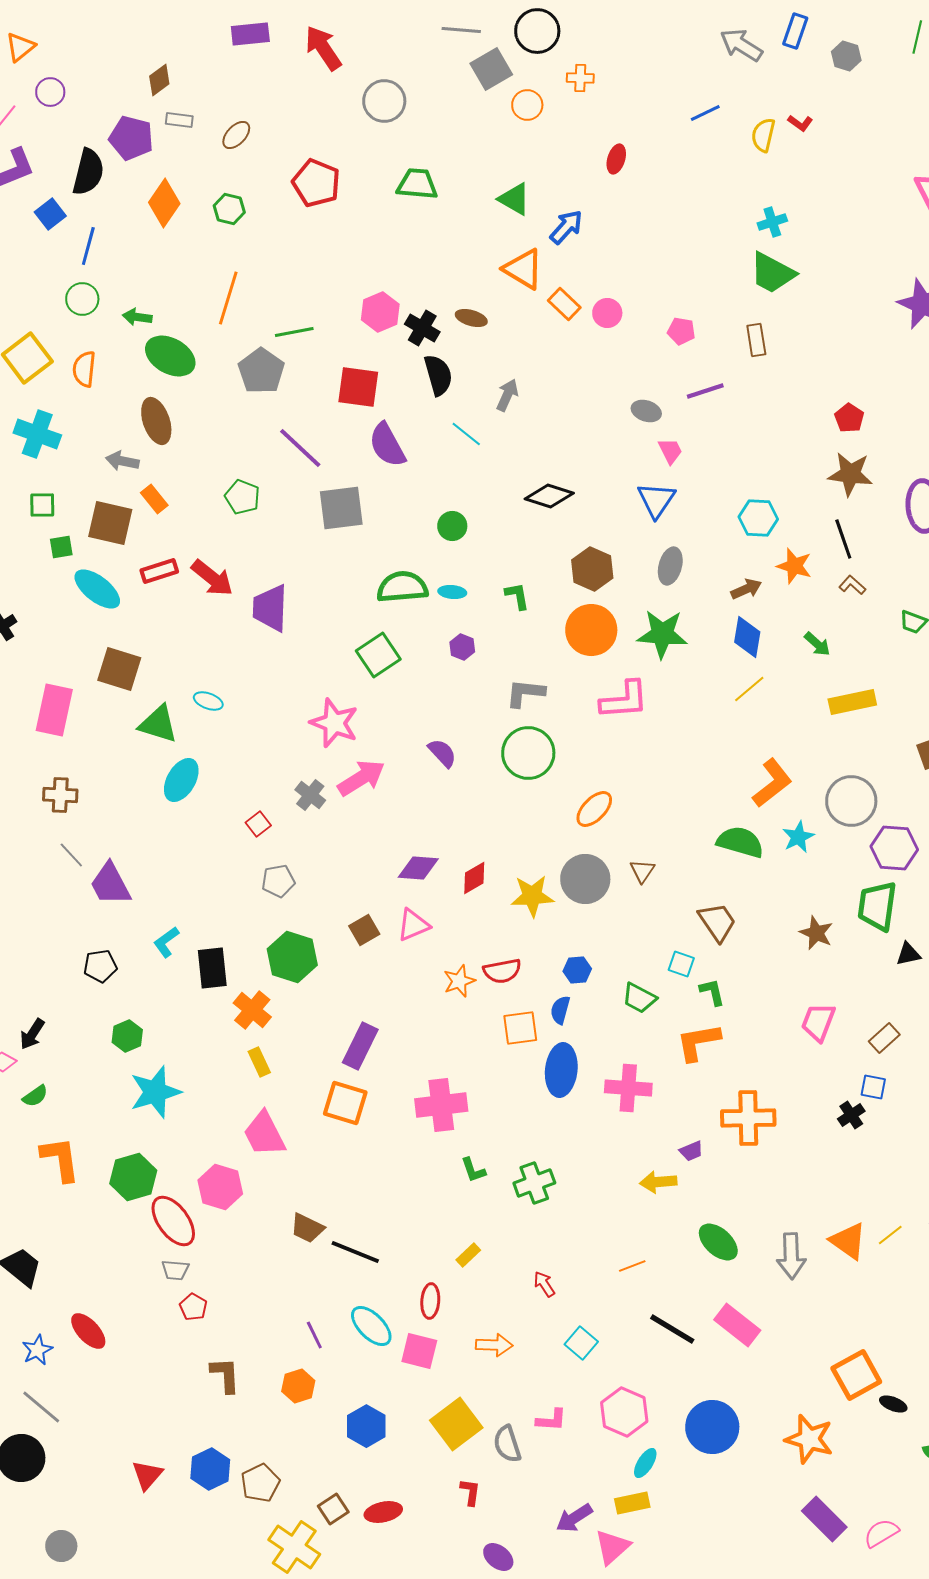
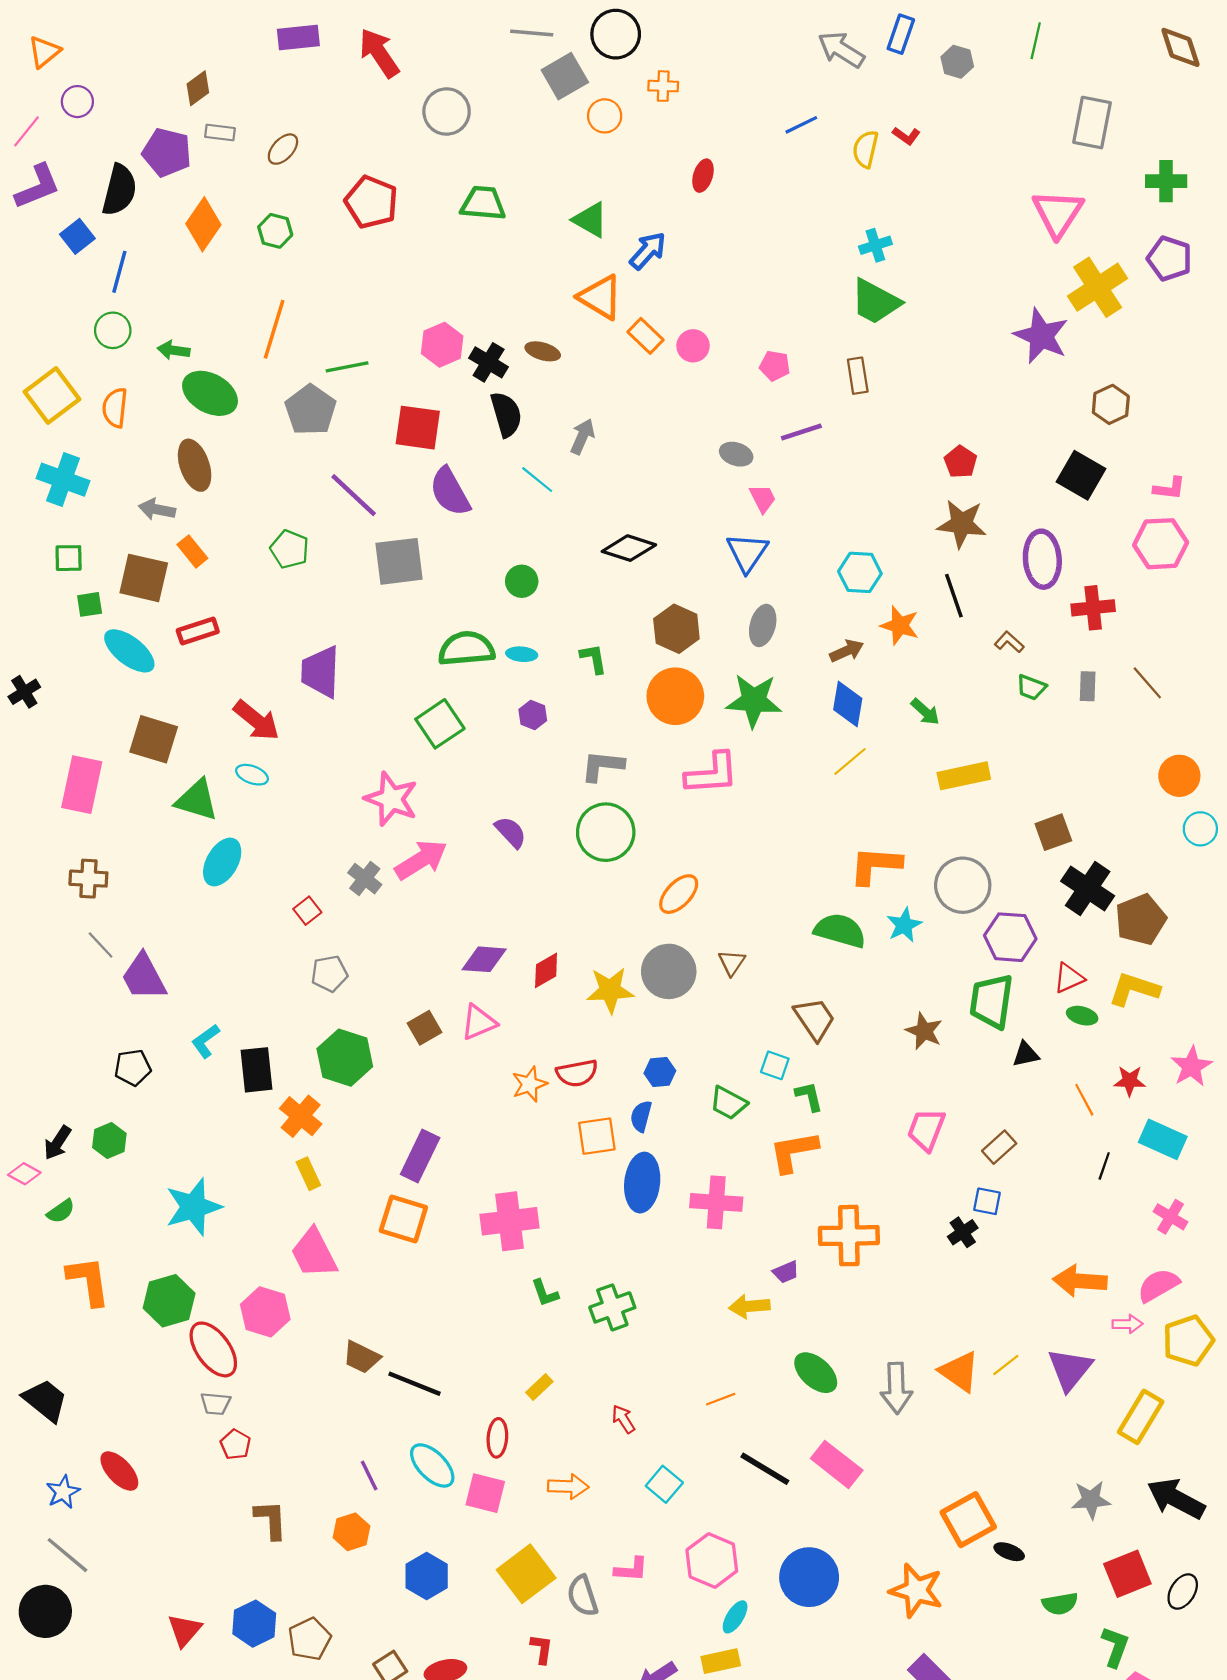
red arrow: (212, 578) -> (256, 721), moved
brown L-shape: (852, 585) -> (1009, 642), moved
orange L-shape: (772, 783) -> (875, 865), turned -138
green hexagon: (127, 1036) -> (109, 1141), moved

